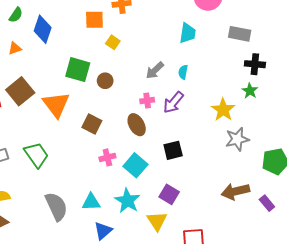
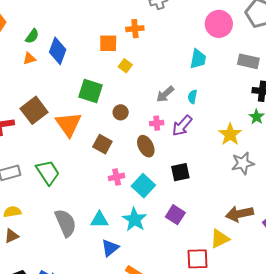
orange triangle: (15, 48) -> (29, 59), moved
brown circle: (105, 81) -> (121, 112), moved
yellow triangle: (157, 221) -> (220, 239), moved, turned 35

